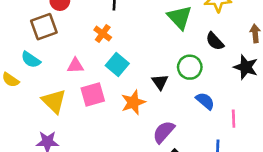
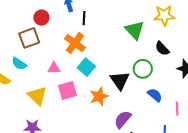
orange cross: (103, 34) -> (75, 43), size x1.5
black triangle: (160, 82) -> (120, 80), size x1.5

